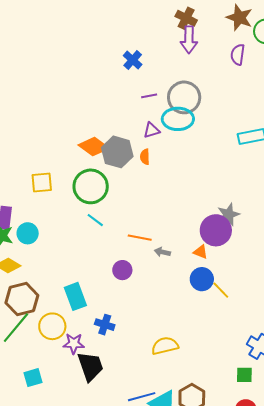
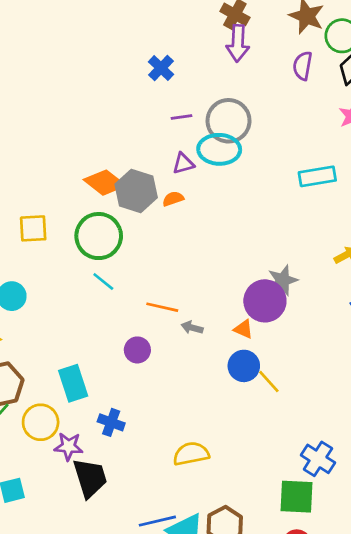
orange semicircle: (145, 157) -> (173, 199), turned 70
green square: (244, 375) -> (297, 497), size x1.6

